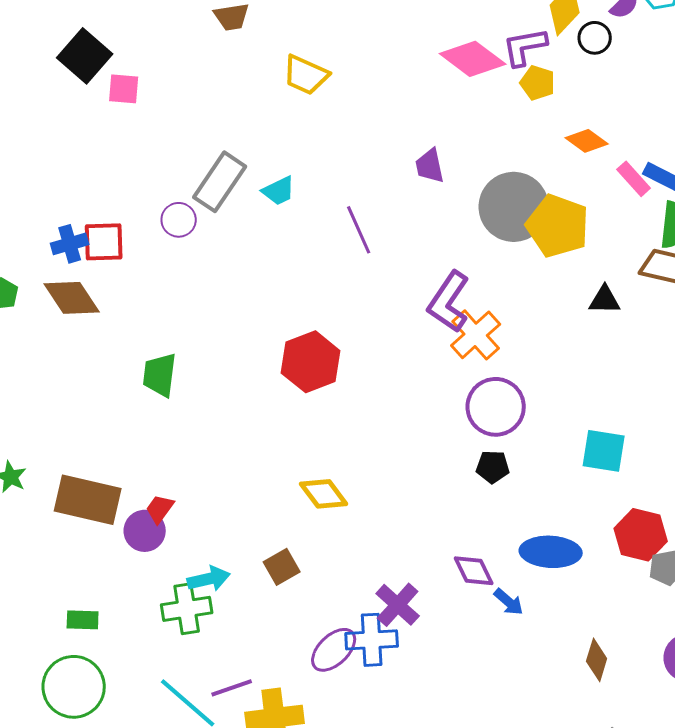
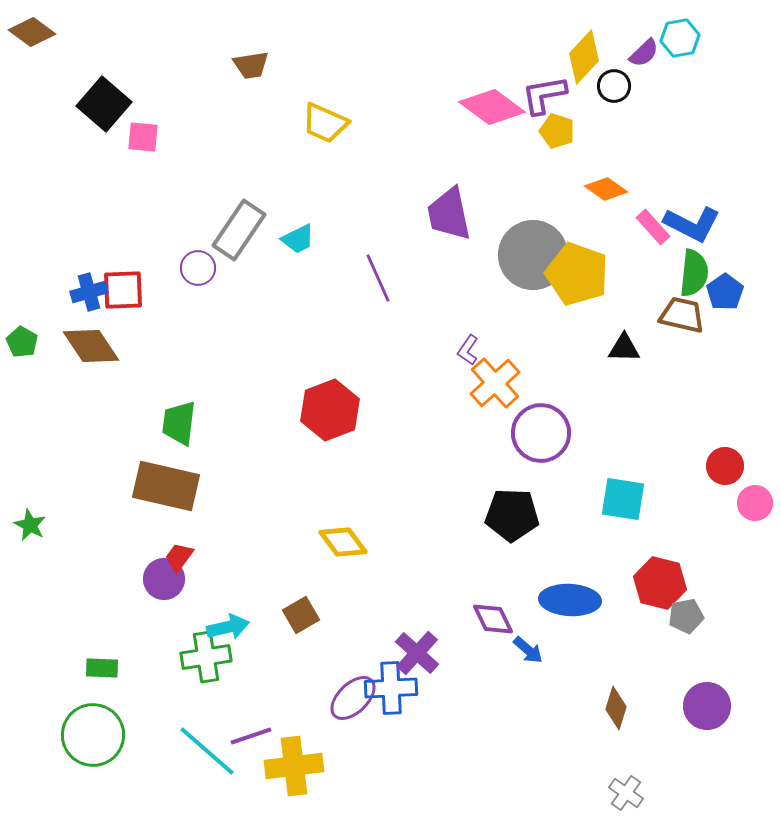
purple trapezoid: (430, 166) -> (449, 214), size x1.5
purple L-shape: (449, 302) -> (468, 350), size x0.5
purple circle: (496, 407) -> (541, 433), moved
black pentagon: (493, 467) -> (512, 515), size x1.6
brown rectangle: (88, 500) -> (166, 486), moved

